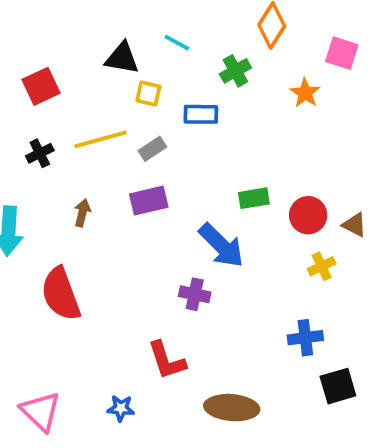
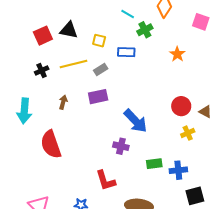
cyan line: (177, 43) -> (128, 14), moved
black triangle: (122, 58) -> (69, 30), moved
orange star: (305, 93) -> (177, 54), moved
green rectangle: (254, 198) -> (154, 164), moved

